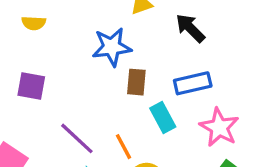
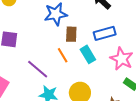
orange line: (123, 147) -> (63, 55), moved

